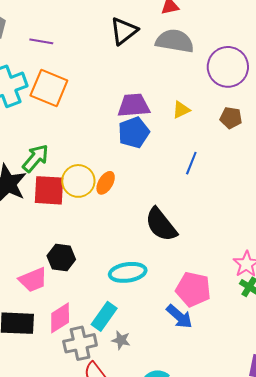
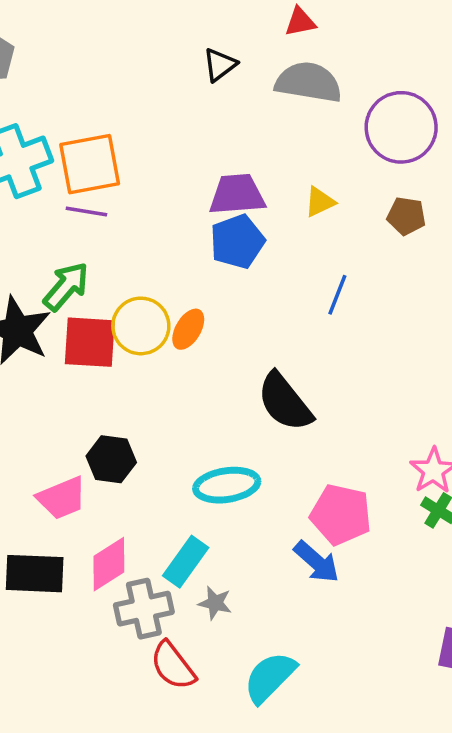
black triangle: (124, 31) -> (220, 65), size x0.7
purple line: (41, 41) -> (86, 211), moved
orange square: (49, 88) -> (90, 164), turned -33

